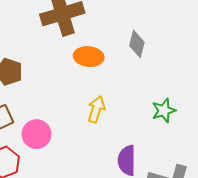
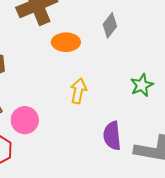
gray diamond: (137, 44) -> (110, 25), turned 30

